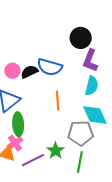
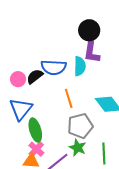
black circle: (81, 38) -> (89, 30), moved
cyan semicircle: (92, 86) -> (80, 66), moved
gray pentagon: (81, 133) -> (80, 126), moved

